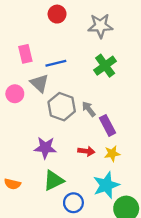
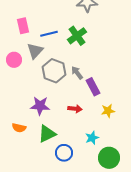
green cross: (105, 66) -> (77, 36), moved
gray triangle: (39, 83) -> (35, 51), turned 30
yellow star: (112, 154) -> (108, 111), moved
orange semicircle: (12, 184) -> (19, 128), moved
cyan star: (106, 185) -> (92, 138), size x0.6

